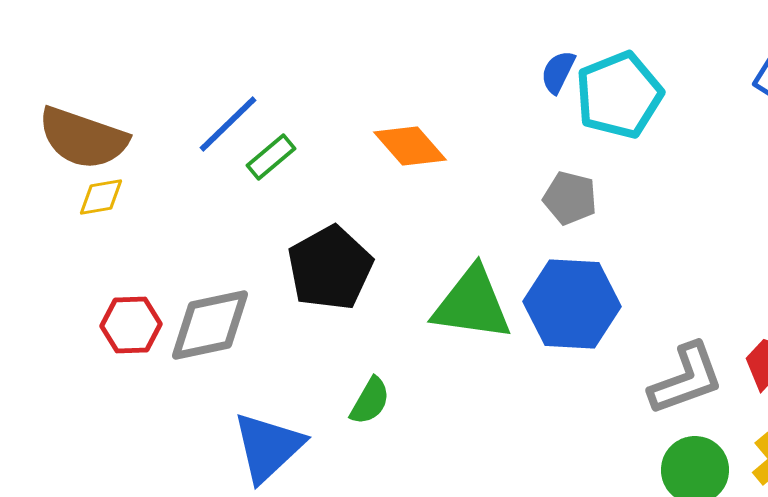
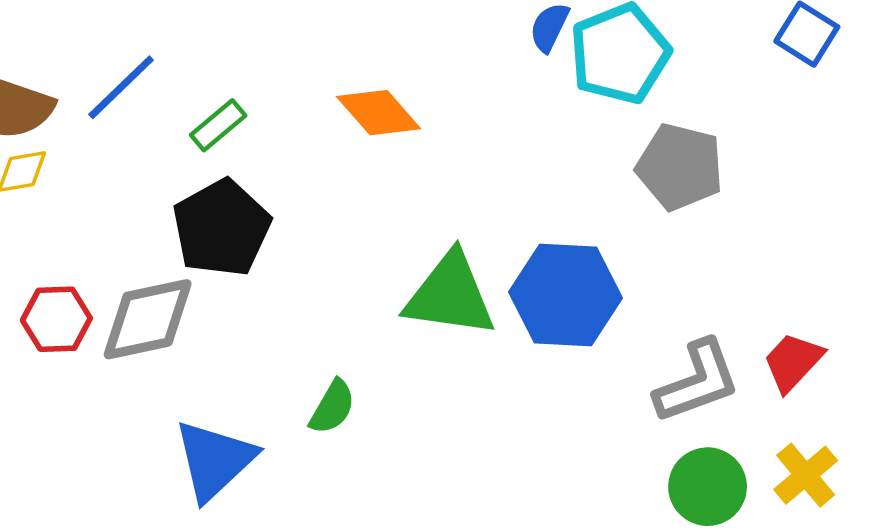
blue line: (228, 124) -> (121, 87), moved
gray pentagon: (570, 198) -> (680, 167), moved, size x1.4
black pentagon: (330, 268) -> (222, 228), moved

